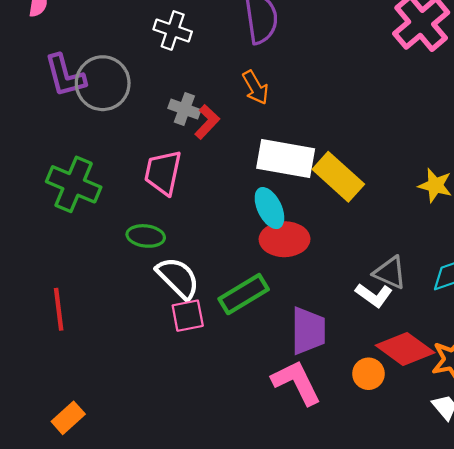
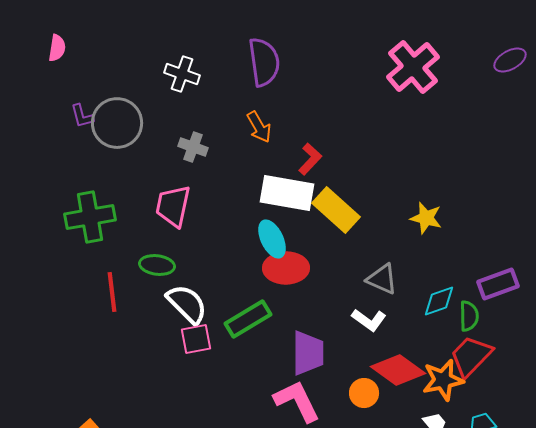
purple L-shape: (65, 76) -> (82, 116), size x0.6
red L-shape: (207, 122) -> (310, 159), moved
green cross: (74, 184) -> (90, 217), turned -33
gray triangle: (390, 273) -> (382, 279), moved
red line: (59, 309) -> (112, 292), moved

